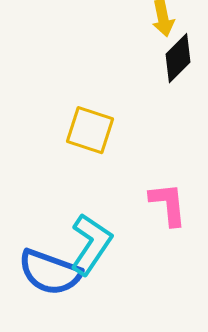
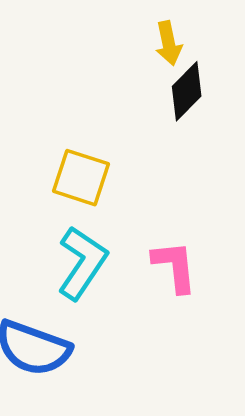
cyan L-shape: (91, 244) -> (82, 263), moved

